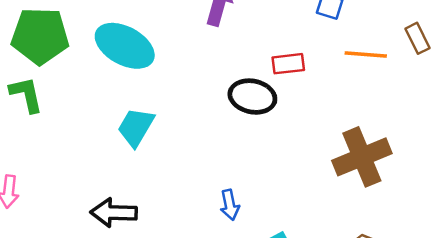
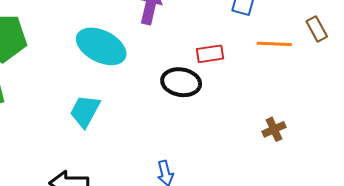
cyan ellipse: (125, 46) -> (101, 46), moved
brown cross: (362, 157) -> (274, 129), size x0.5

